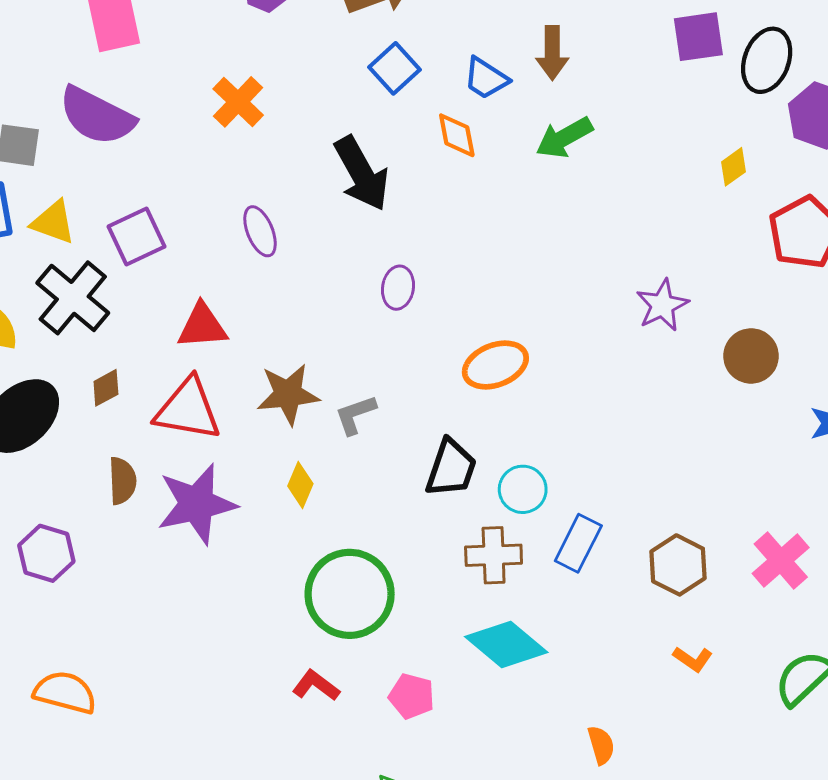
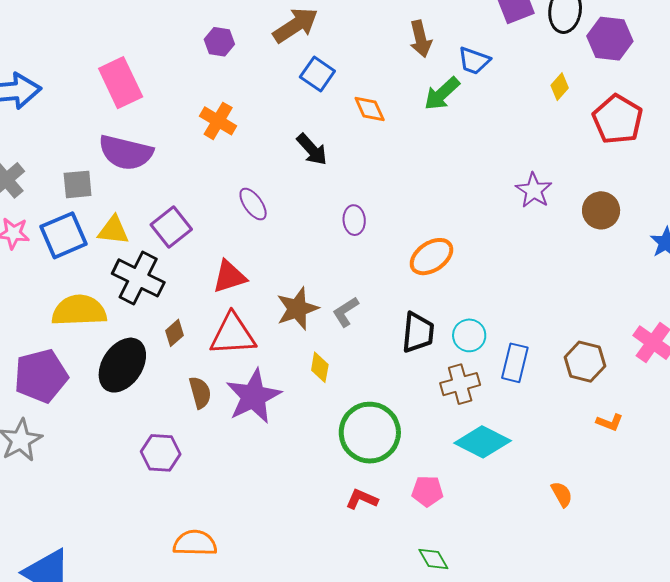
blue trapezoid: (486, 78) -> (474, 61), moved
black arrow: (362, 173) -> (312, 149), size x0.7

